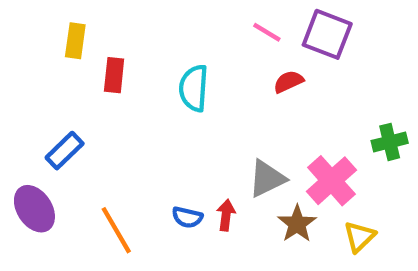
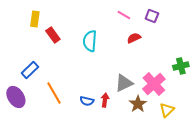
purple square: (327, 34) -> (152, 16), size x0.6
red rectangle: (114, 75) -> (53, 35), turned -42
orange line: (116, 230) -> (54, 93), moved

